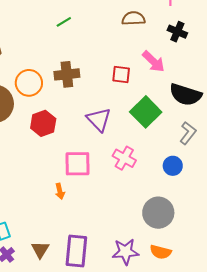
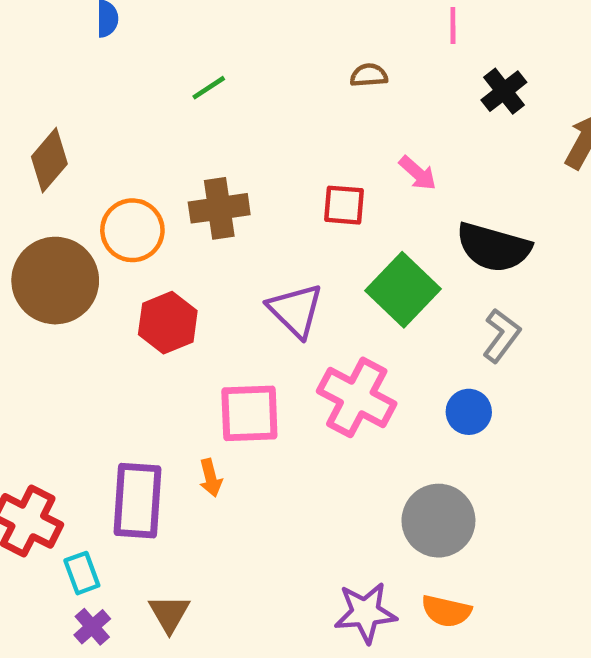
brown semicircle: (133, 18) -> (369, 75), size x0.7
black cross: (177, 32) -> (504, 91), moved, turned 30
pink arrow: (153, 61) -> (418, 173), size x0.7
pink cross: (124, 158) -> (357, 397), size x1.4
purple rectangle: (76, 251) -> (138, 501), moved

